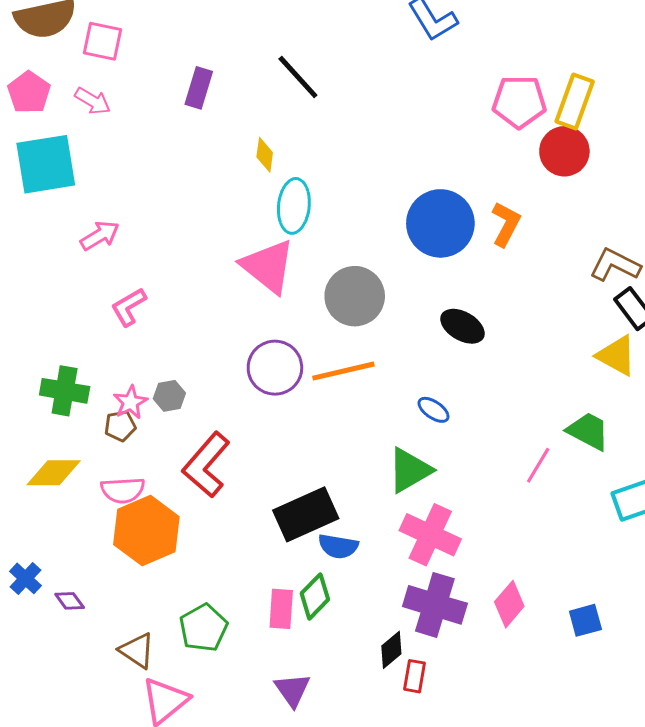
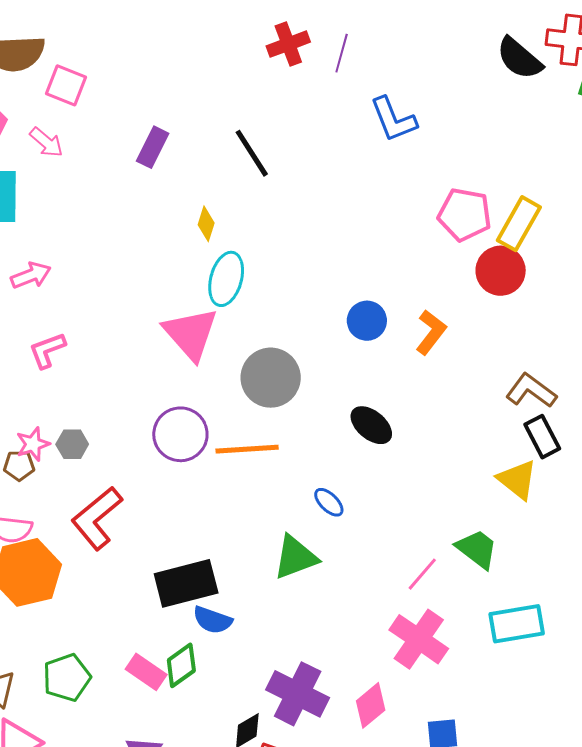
blue circle: (440, 223) -> (367, 321), size x0.6
pink cross: (430, 535) -> (419, 639), moved
pink rectangle: (281, 609) -> (146, 672), turned -69

